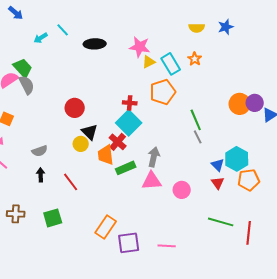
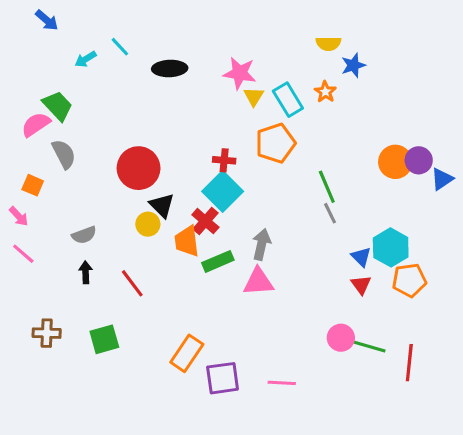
blue star: (226, 27) -> (353, 65), moved
yellow triangle: (149, 62) -> (254, 96), turned -32
gray semicircle: (27, 85) -> (64, 154), moved
red circle: (75, 108) -> (139, 168), size x1.4
pink circle: (182, 190) -> (341, 338), moved

